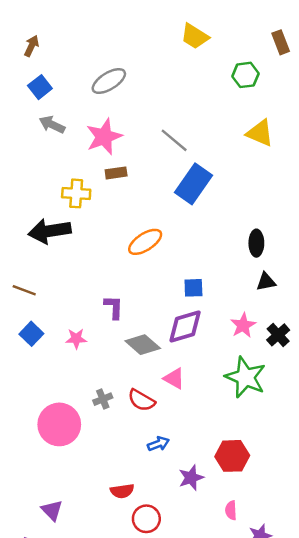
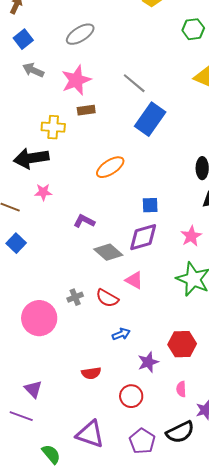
purple L-shape: (114, 307) -> (84, 221), turned -65
pink star: (76, 339) -> (43, 192), moved
red circle: (146, 519) -> (131, 396), moved

